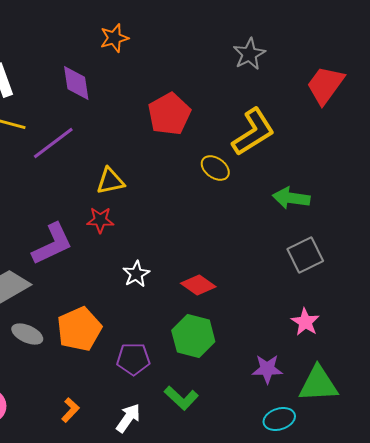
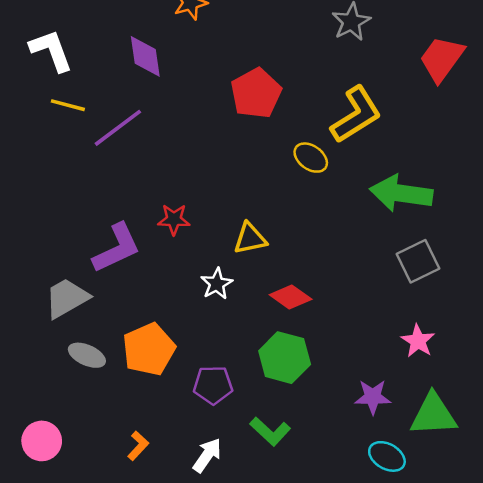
yellow triangle: (110, 181) -> (250, 239), moved
green arrow: (291, 198) -> (401, 193), size x1.4
cyan ellipse: (279, 419) -> (387, 456), turned 48

